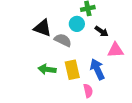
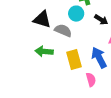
green arrow: (47, 69) -> (44, 51), moved

